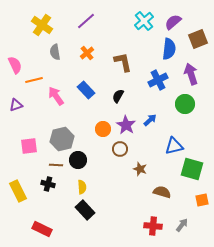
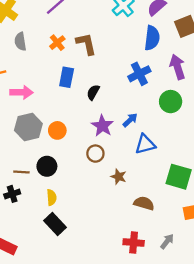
brown L-shape: (123, 62) -> (86, 44), moved
blue rectangle: (86, 90) -> (67, 77), moved, turned 54
pink arrow: (56, 96) -> (21, 92), turned 126
orange circle: (103, 129) -> (57, 130), moved
gray hexagon: (62, 139) -> (28, 127), moved
blue triangle: (174, 146) -> (145, 144), moved
black cross: (48, 184) -> (12, 194), turned -32

